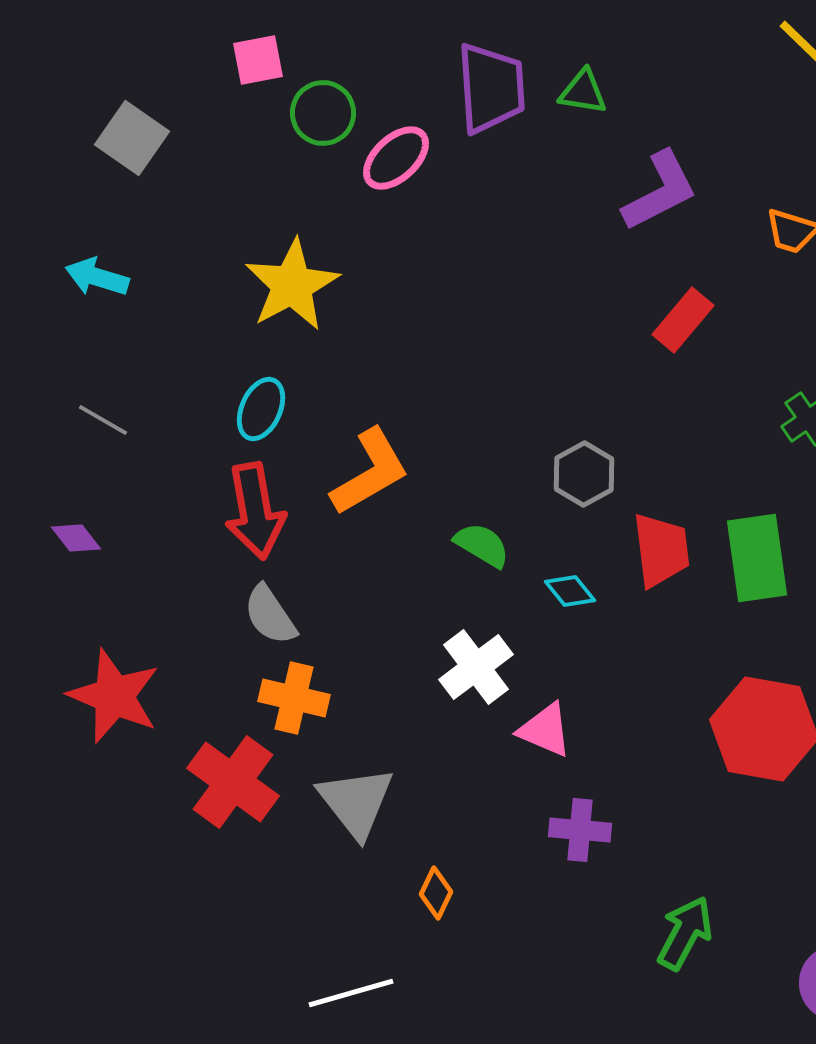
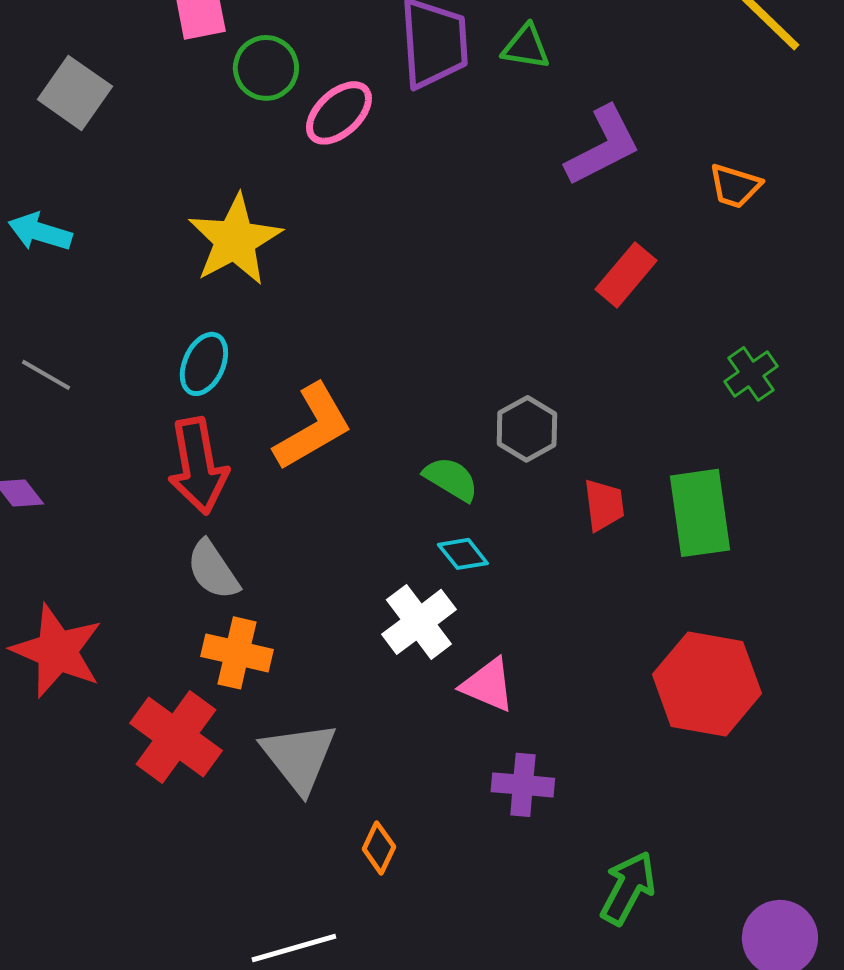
green semicircle: (482, 545) -> (451, 479), moved
red trapezoid: (661, 550) -> (604, 505), size x0.7
cyan diamond: (570, 591) -> (463, 554), moved

